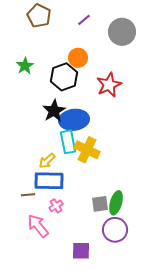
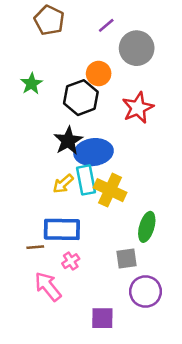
gray circle: (122, 32) -> (137, 48), moved
yellow arrow: (47, 161) -> (63, 184), moved
green ellipse: (116, 203) -> (147, 227), moved

